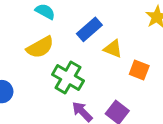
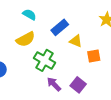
orange square: (139, 70) -> (94, 56), turned -32

